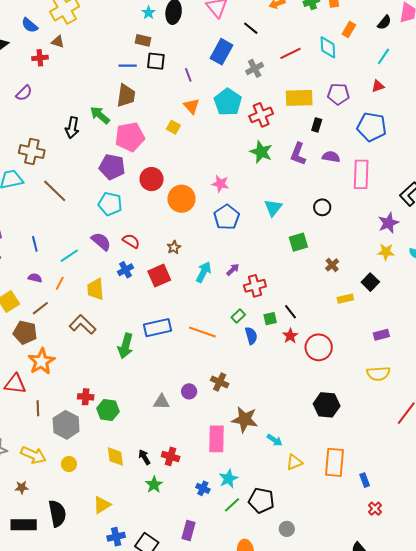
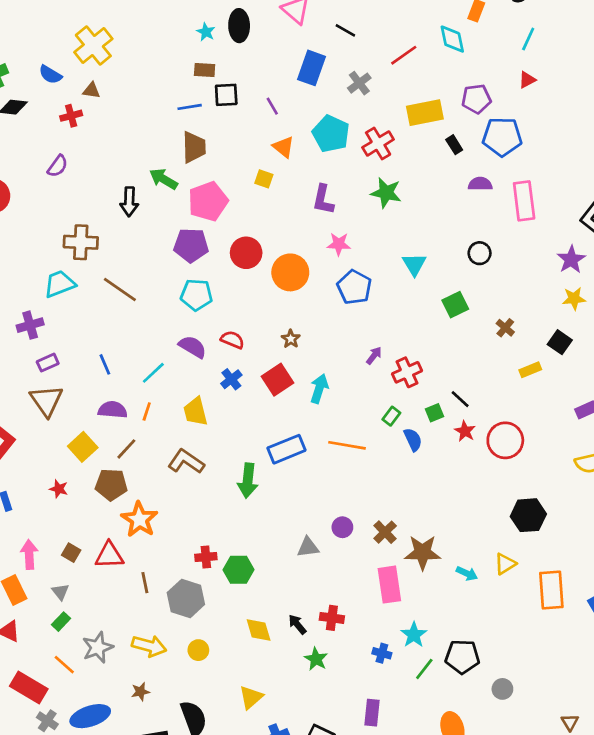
black rectangle: (317, 125) -> (454, 145), turned -40
blue pentagon: (372, 127) -> (502, 137), moved
purple L-shape: (298, 154) -> (323, 200), moved
cyan arrow: (204, 272) -> (319, 389), moved
purple semicircle: (35, 278) -> (113, 410), size x1.5
brown cross: (220, 382) -> (385, 532), moved, turned 30
yellow triangle: (294, 462) -> (505, 564), moved

